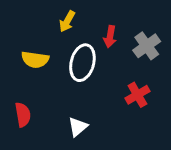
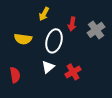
red cross: (137, 95) -> (73, 72), moved
white triangle: (78, 127) -> (48, 67), moved

